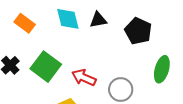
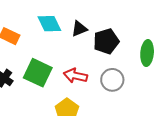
black triangle: (98, 20) -> (79, 29), moved
black pentagon: (138, 31) -> (106, 41), moved, turned -30

